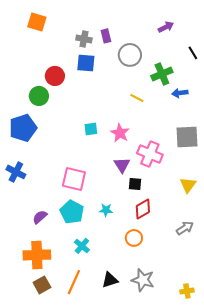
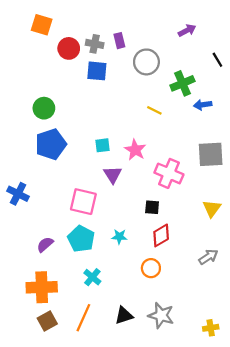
red circle: (55, 76) -> (69, 48), moved
blue pentagon: (23, 128) -> (51, 144), moved
purple triangle: (122, 165) -> (113, 175), moved

